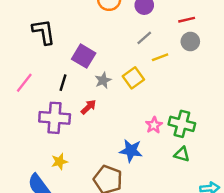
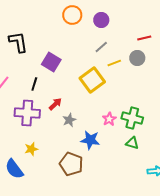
red line: (187, 20) -> (144, 38), moved
gray circle: (190, 41) -> (137, 58), moved
yellow square: (133, 78) -> (92, 80), size x1.4
gray star: (103, 80) -> (69, 120), moved

